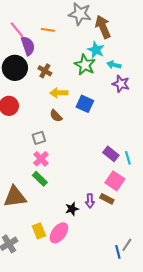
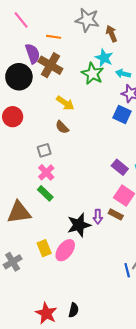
brown arrow: (103, 27) -> (111, 34), size x0.7
pink line: (17, 30) -> (21, 20), moved
brown cross: (45, 71) -> (50, 65), moved, size x1.6
yellow arrow: (59, 93) -> (65, 103), turned -144
blue square: (85, 104) -> (122, 115), moved
black star: (72, 209) -> (79, 225), size x1.6

